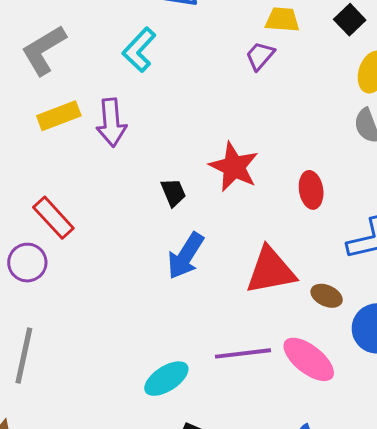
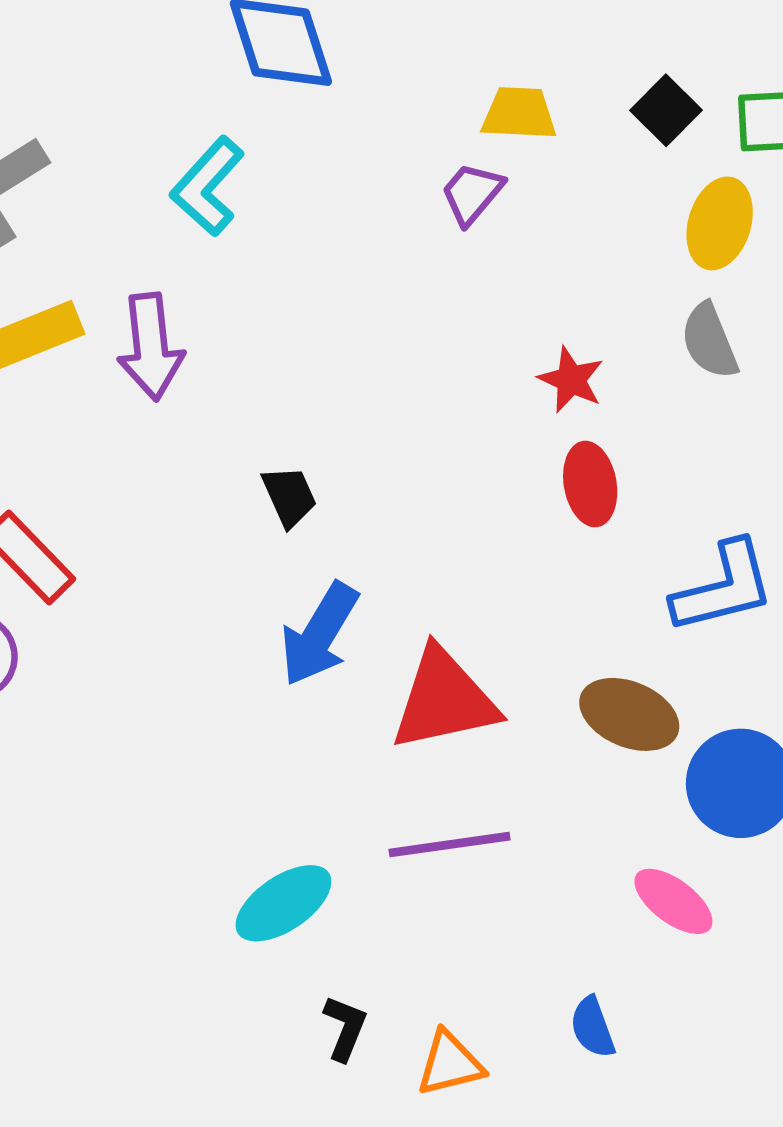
red star: (234, 167) -> (571, 380), moved, size x0.6
red triangle: (271, 271) -> (444, 700), moved
brown ellipse: (327, 296) -> (629, 714), size x1.4
pink ellipse: (309, 359) -> (673, 901), moved, size x0.7

